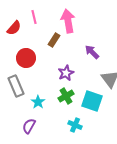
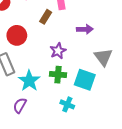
purple arrow: (92, 52) -> (85, 29), turned 133
green cross: (66, 96) -> (58, 75), turned 35
cyan star: (38, 102) -> (29, 81), size x1.5

